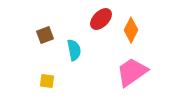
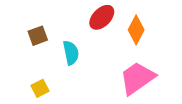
yellow square: (47, 81) -> (40, 88), turned -35

